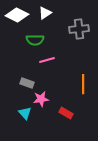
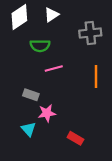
white diamond: (17, 15) -> (19, 17), turned -60
orange line: (83, 84) -> (96, 76), moved
red rectangle: (66, 113) -> (75, 138), moved

